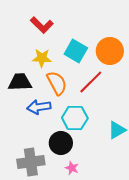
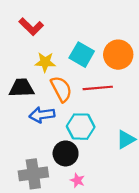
red L-shape: (42, 25) -> (31, 27), moved
red line: (91, 82) -> (98, 88), turned 40

